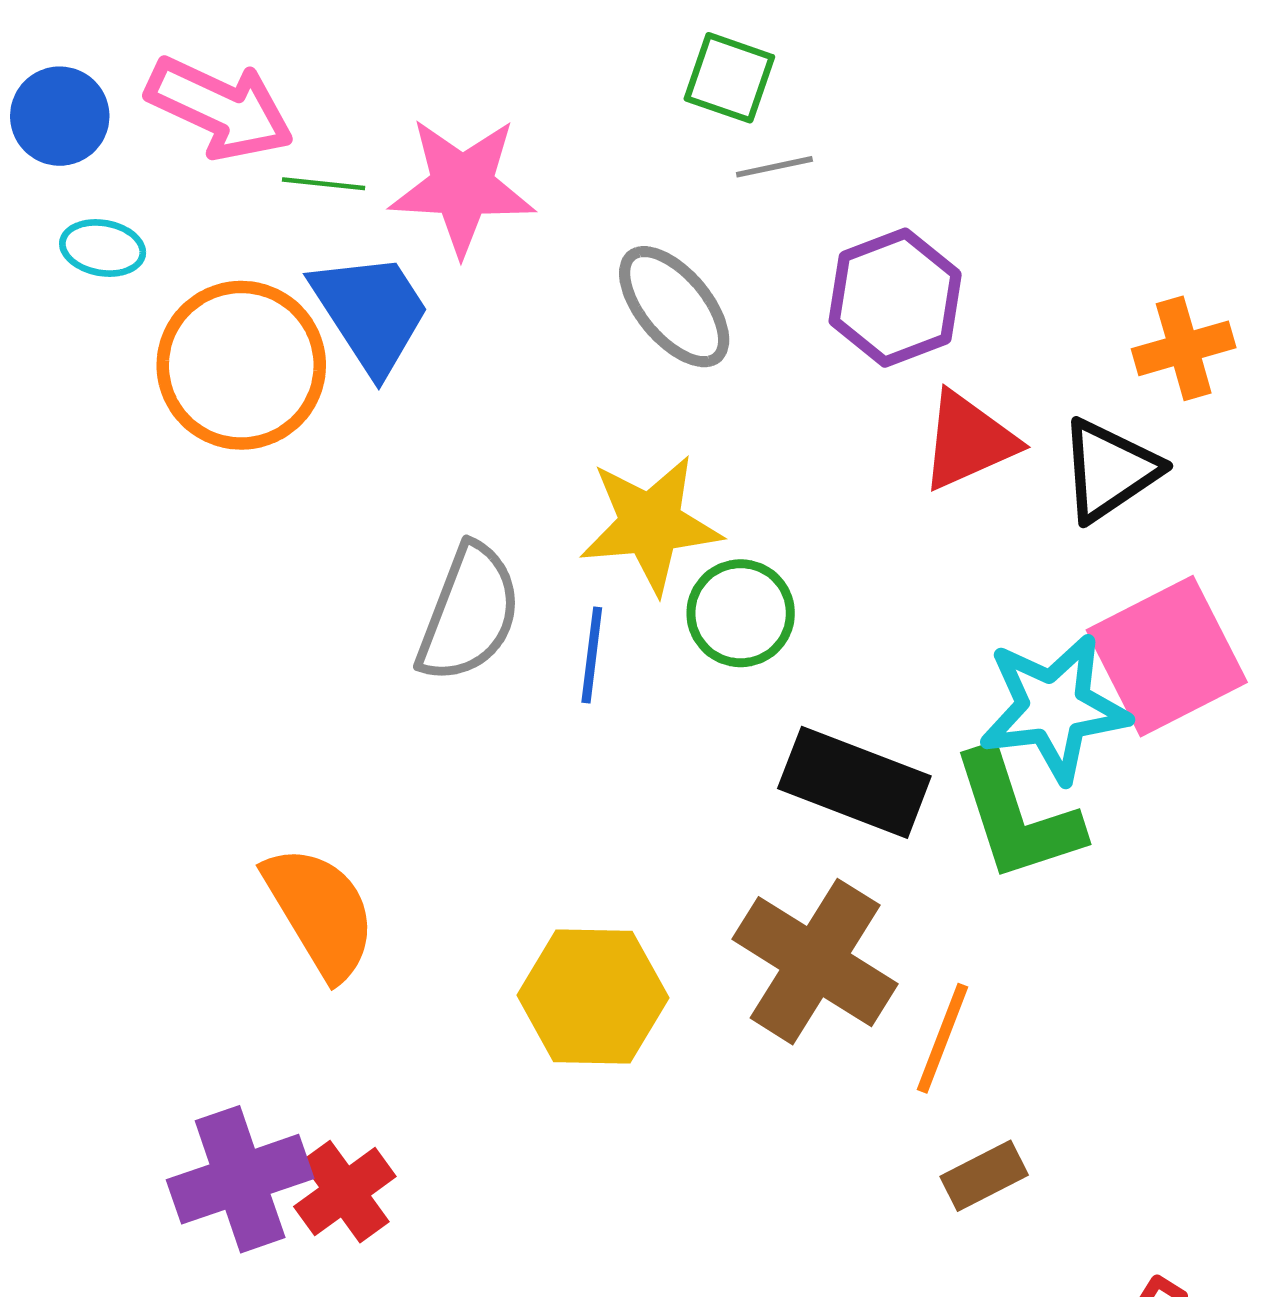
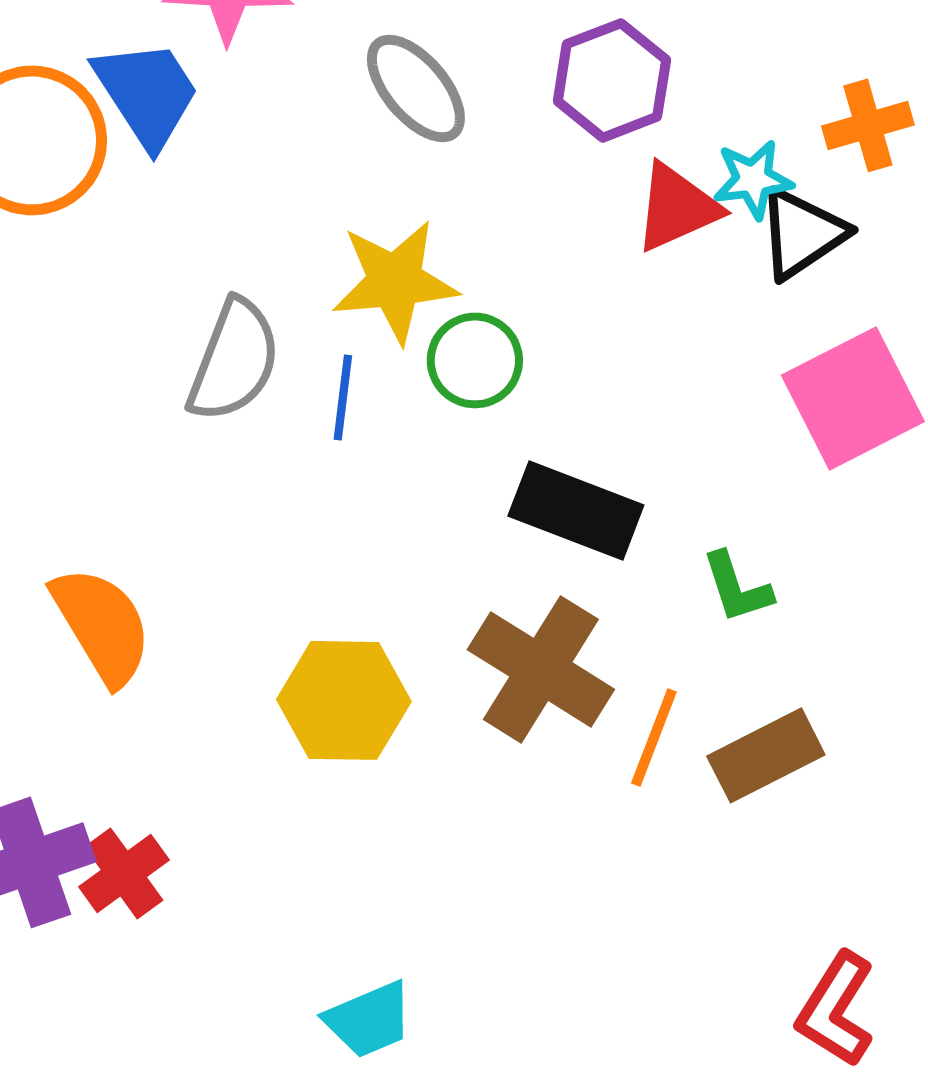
cyan star: (1054, 708) -> (753, 179), moved, size x0.6
green L-shape: (1017, 816) -> (737, 587), moved, size x0.6
brown rectangle: (984, 1176) -> (766, 755), moved, size x1.5

